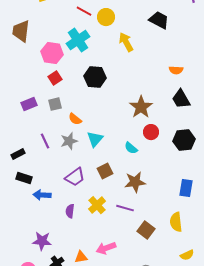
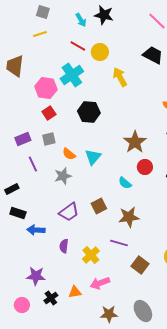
cyan triangle: (95, 139) -> (93, 157), moved
purple line: (45, 141) -> (33, 164), moved
yellow cross: (97, 205) -> (91, 255), moved

